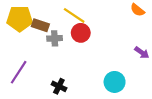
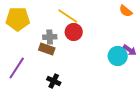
brown rectangle: (40, 25) -> (47, 49), moved
cyan circle: (115, 82) -> (118, 56), moved

